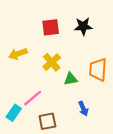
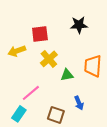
red square: (51, 27) -> (40, 34), moved
cyan rectangle: (14, 113) -> (19, 114), moved
brown square: (47, 121) -> (56, 115), moved, turned 30

